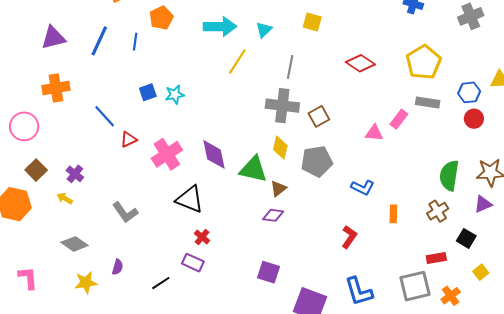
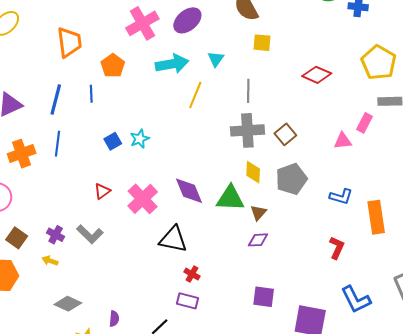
blue line: (105, 116) -> (58, 144), moved, turned 60
gray L-shape: (125, 212) -> (90, 234), moved
orange rectangle: (393, 214) -> (376, 217), size x1.8

